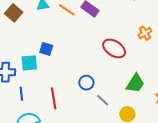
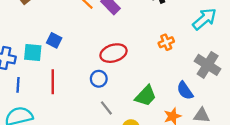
red ellipse: (114, 48) -> (113, 53), moved, turned -60
blue circle: (86, 83) -> (99, 79), moved
red line: (54, 98) -> (53, 82), moved

